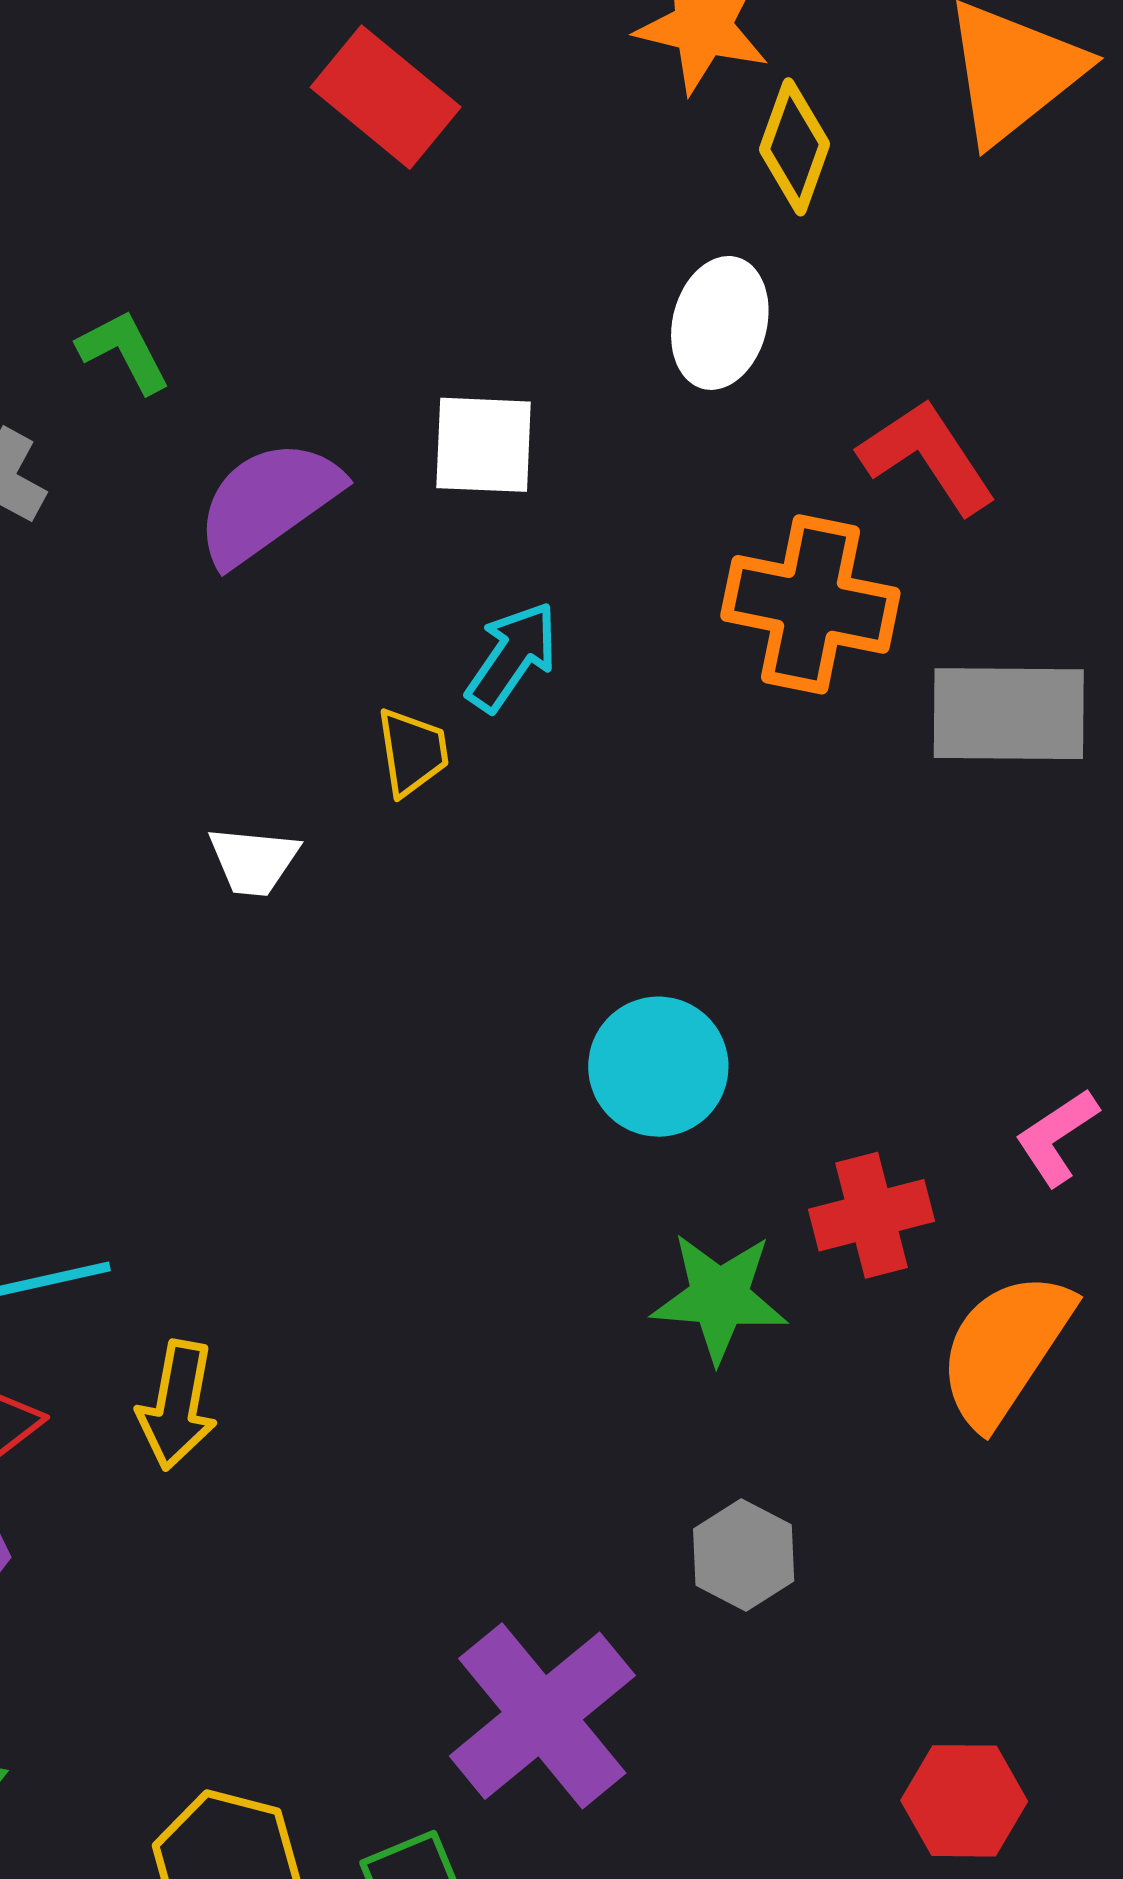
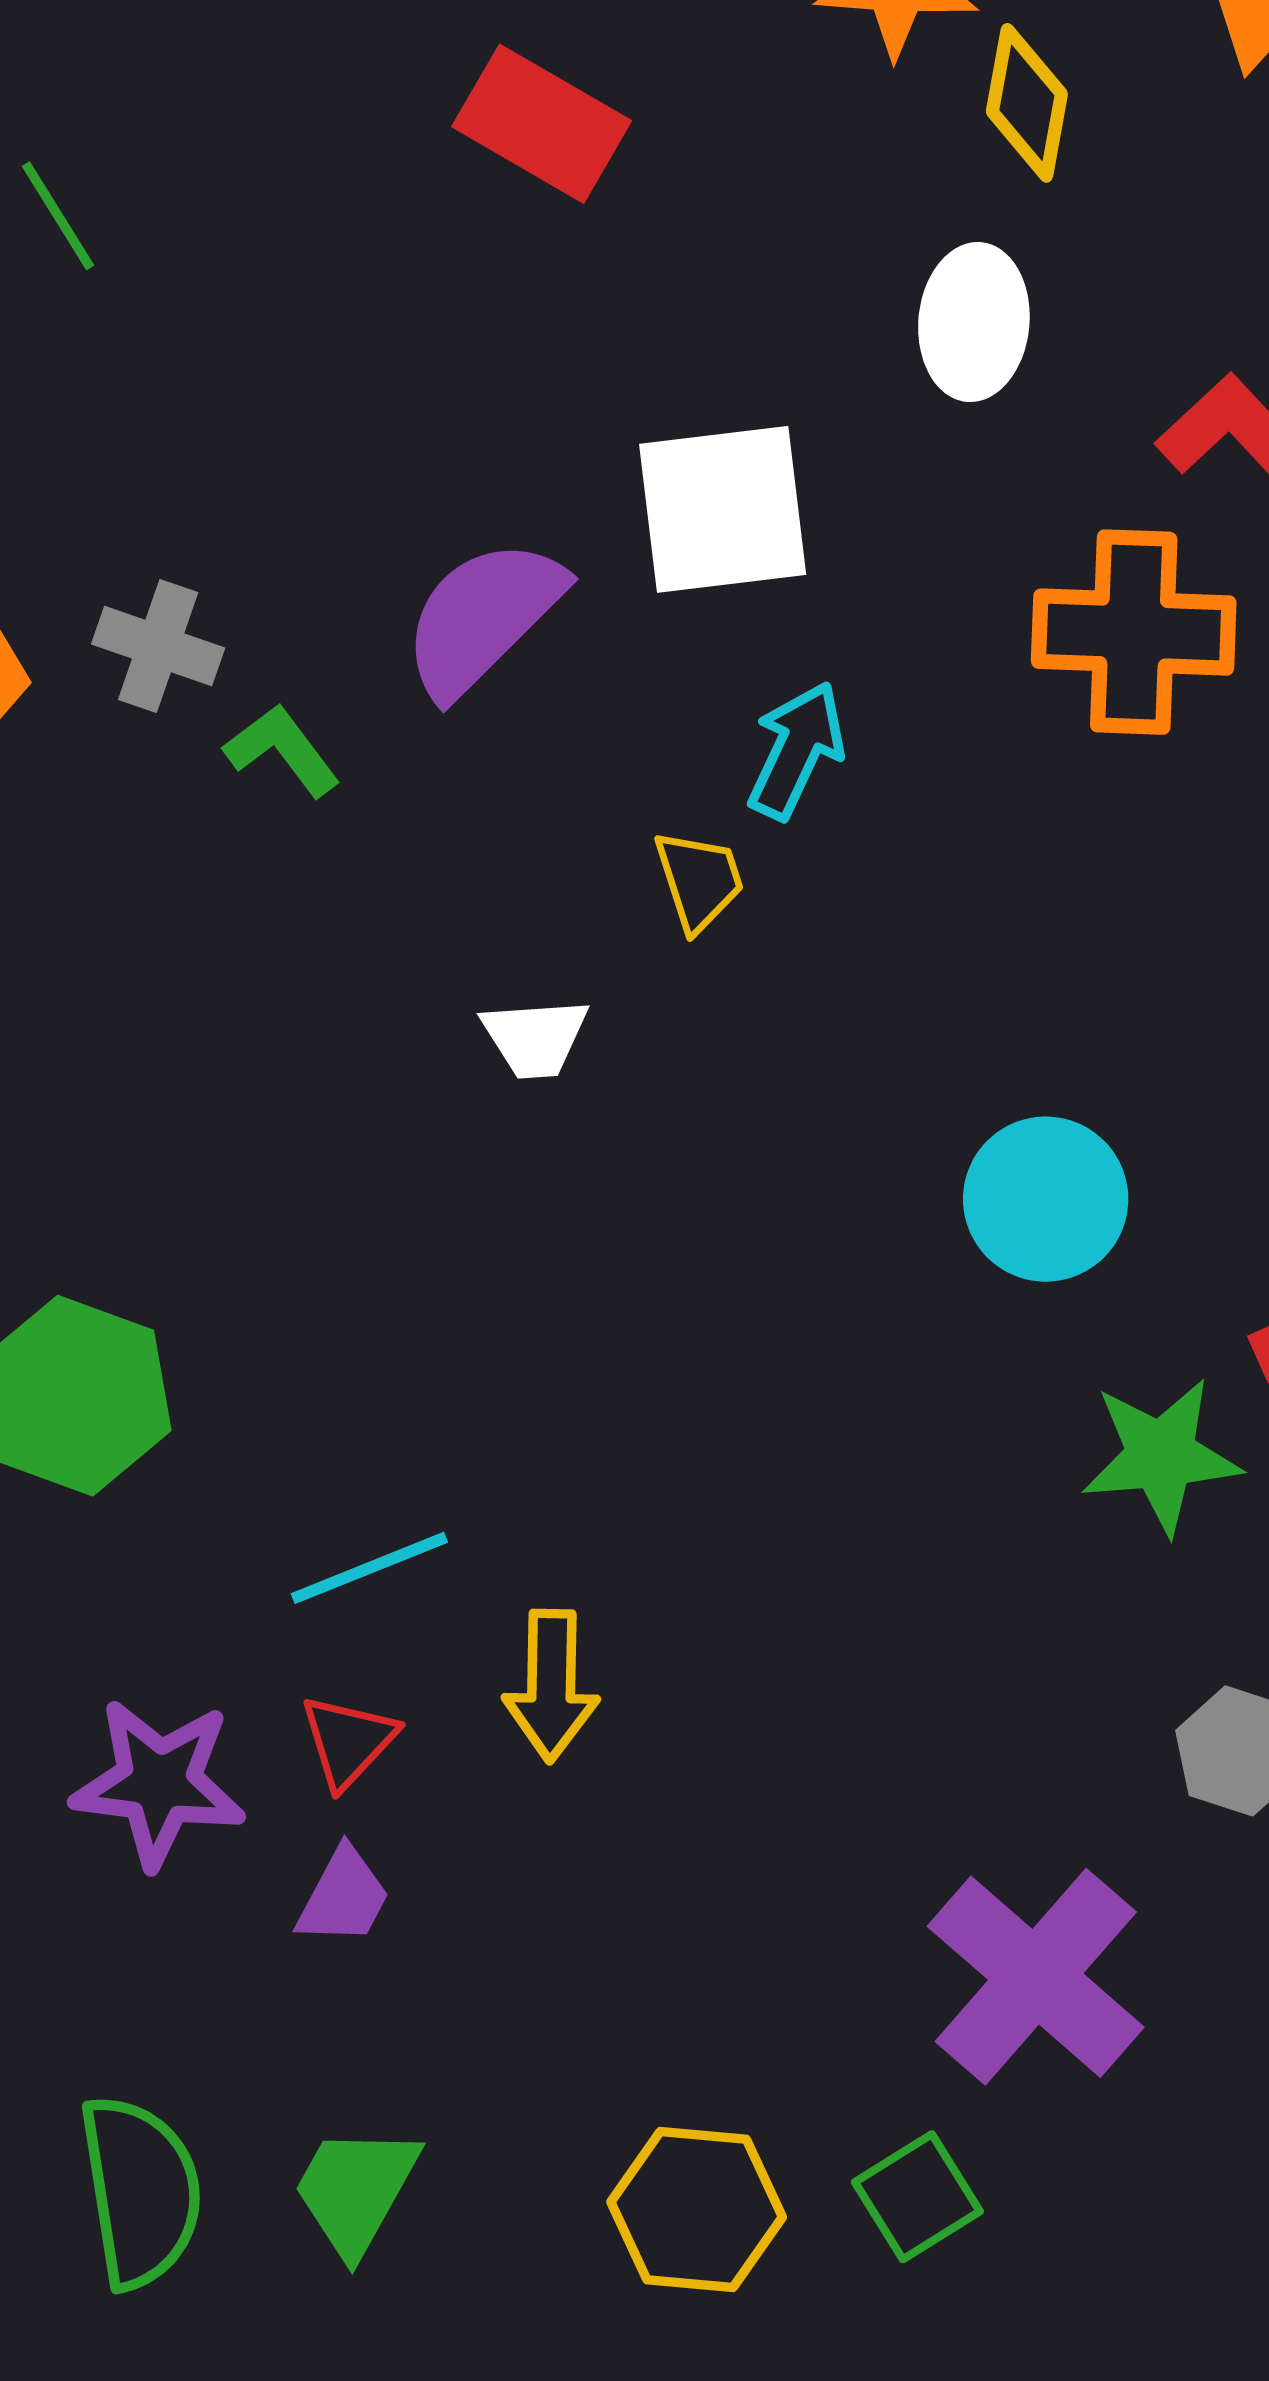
green L-shape: (124, 351) -> (282, 750), moved
white square: (484, 445) -> (723, 509), size x1.4

